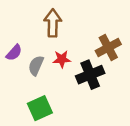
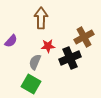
gray semicircle: (36, 66) -> (35, 62), moved
green square: (40, 108) -> (31, 84), turned -36

